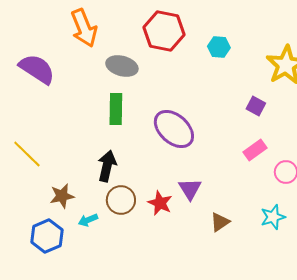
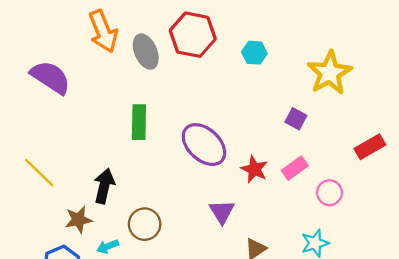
gray ellipse: (122, 66) -> (146, 52), moved, turned 52
black arrow: (107, 166) -> (104, 186), moved
red star: (160, 203) -> (254, 169), moved

